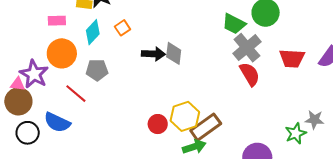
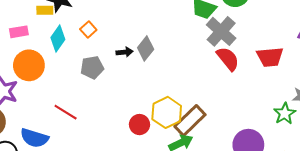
gray diamond: (174, 53) -> (146, 49), turned 40
black arrow: (153, 54) -> (125, 52), size x0.7
red trapezoid: (292, 58) -> (270, 57), moved
gray pentagon: (97, 70) -> (92, 67), moved
red line: (76, 94) -> (66, 112), moved

